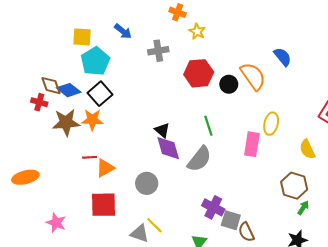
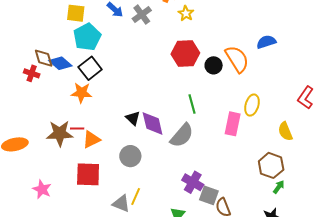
gray cross: (158, 51) -> (142, 15), moved, turned -30
blue semicircle: (283, 57) -> (266, 42), turned -72
brown star: (66, 122) -> (60, 133), moved
black triangle: (162, 130) -> (133, 118), moved
yellow line: (154, 225) -> (136, 197), turned 66

